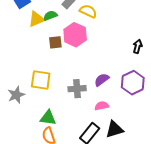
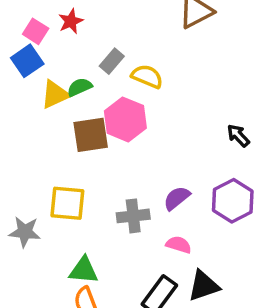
brown square: (55, 42) -> (91, 135), size x1.5
black arrow: (138, 46) -> (238, 136), turned -56
gray star: (16, 95) -> (25, 232), turned 30
pink semicircle: (102, 106) -> (179, 245), turned 32

